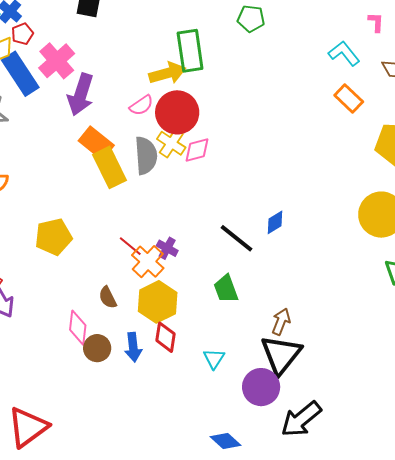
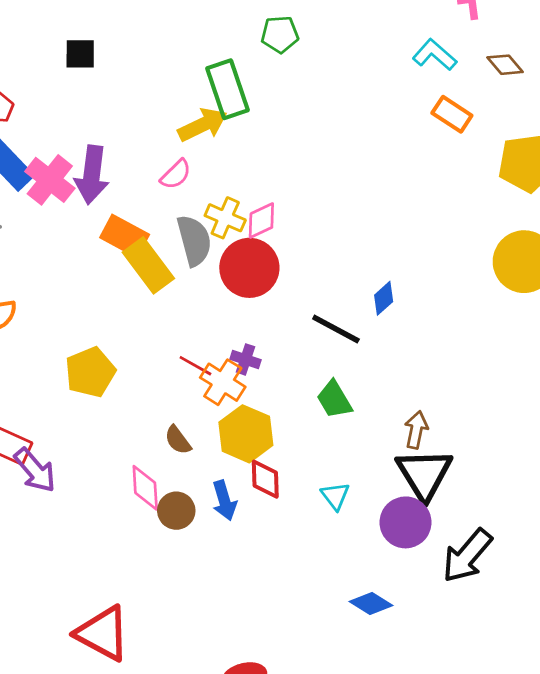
green pentagon: (251, 19) -> (280, 34), moved
pink cross: (57, 61) -> (50, 180), moved
red circle: (177, 112) -> (249, 268), moved
red triangle: (28, 427) -> (103, 634), turned -45

